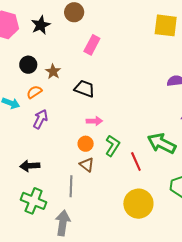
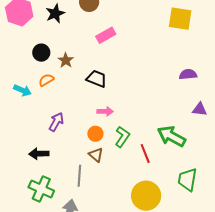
pink rectangle: (92, 45) -> (106, 35), turned 30
purple arrow: (40, 119) -> (56, 122), moved

